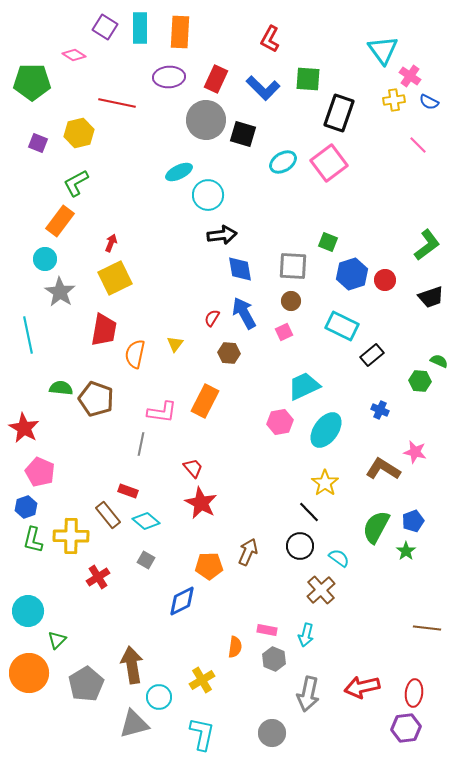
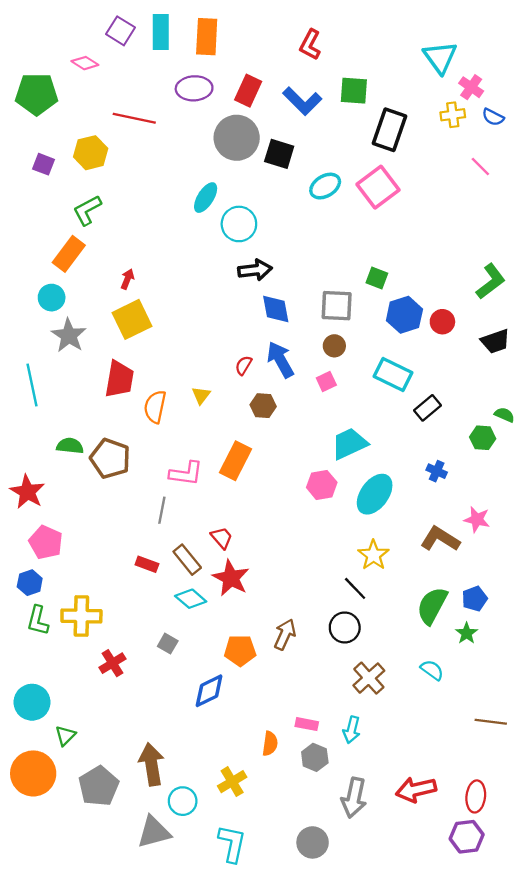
cyan ellipse: (179, 172) -> (206, 198), turned -32
brown rectangle: (108, 515) -> (187, 560), moved
cyan diamond: (146, 521) -> (191, 599), moved
cyan semicircle: (339, 558) -> (432, 670), moved

